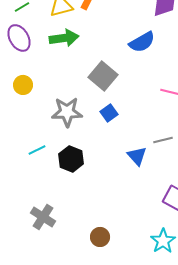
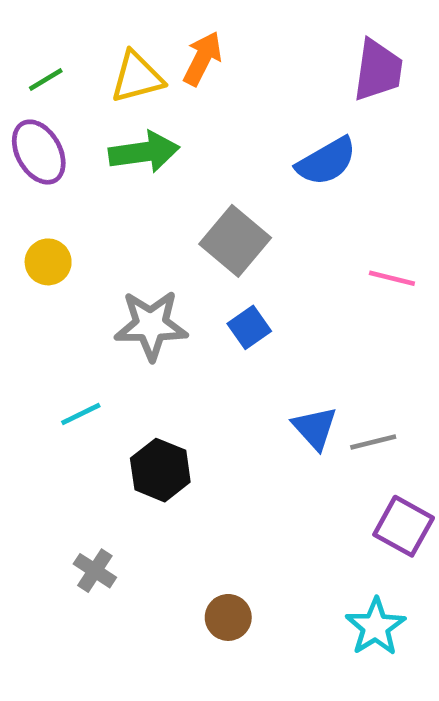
gray line: (163, 140) -> (373, 442), moved
black hexagon: (71, 159) -> (160, 470), moved
gray cross: (43, 217) -> (95, 571), size x0.7

